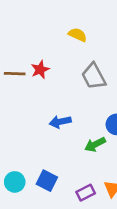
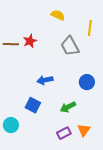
green arrow: (95, 144) -> (68, 107), moved
blue square: (47, 181) -> (33, 105), moved

